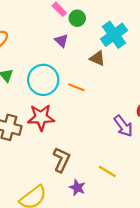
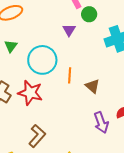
brown triangle: (97, 58) -> (93, 86), moved
orange line: (76, 87) -> (70, 75), turned 56

